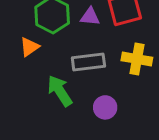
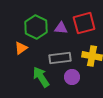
purple circle: (105, 107) -> (72, 77), moved

